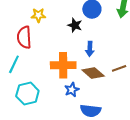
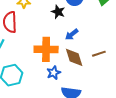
blue arrow: (90, 49) -> (72, 35), turned 48
brown diamond: (93, 73) -> (74, 57), turned 30

